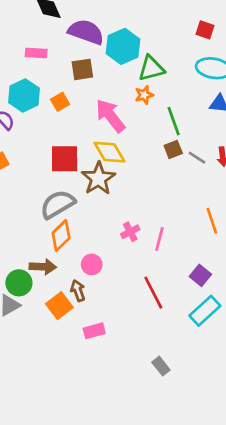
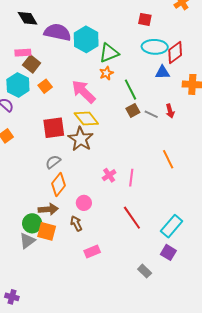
brown square: (82, 69) -> (32, 64), moved, turned -36
gray semicircle: (58, 204) -> (53, 162), size x0.6
purple square: (200, 275) -> (168, 252), moved
orange square: (59, 306) -> (47, 231), moved, turned -30

